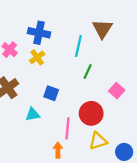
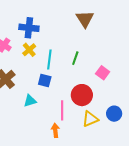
cyan line: (78, 46) -> (49, 59), moved
blue circle: (124, 152) -> (114, 114), moved

